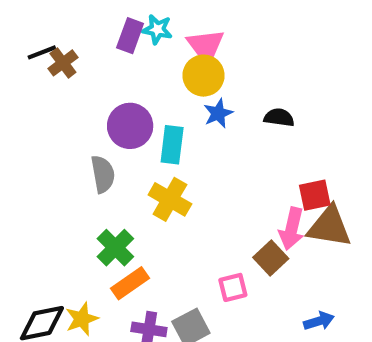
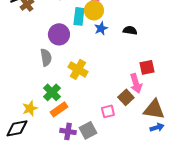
cyan rectangle: (172, 145) -> (79, 16), moved
brown triangle: (329, 227) -> (154, 109), moved
pink arrow: (292, 229) -> (136, 83), turned -30
yellow star: (82, 319) -> (30, 108), moved
blue arrow: (319, 321) -> (157, 127), moved

